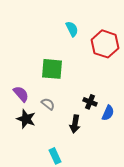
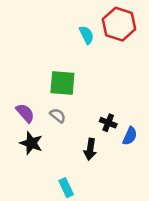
red hexagon: (105, 44) -> (119, 24), moved
gray semicircle: (48, 104) -> (58, 115), moved

